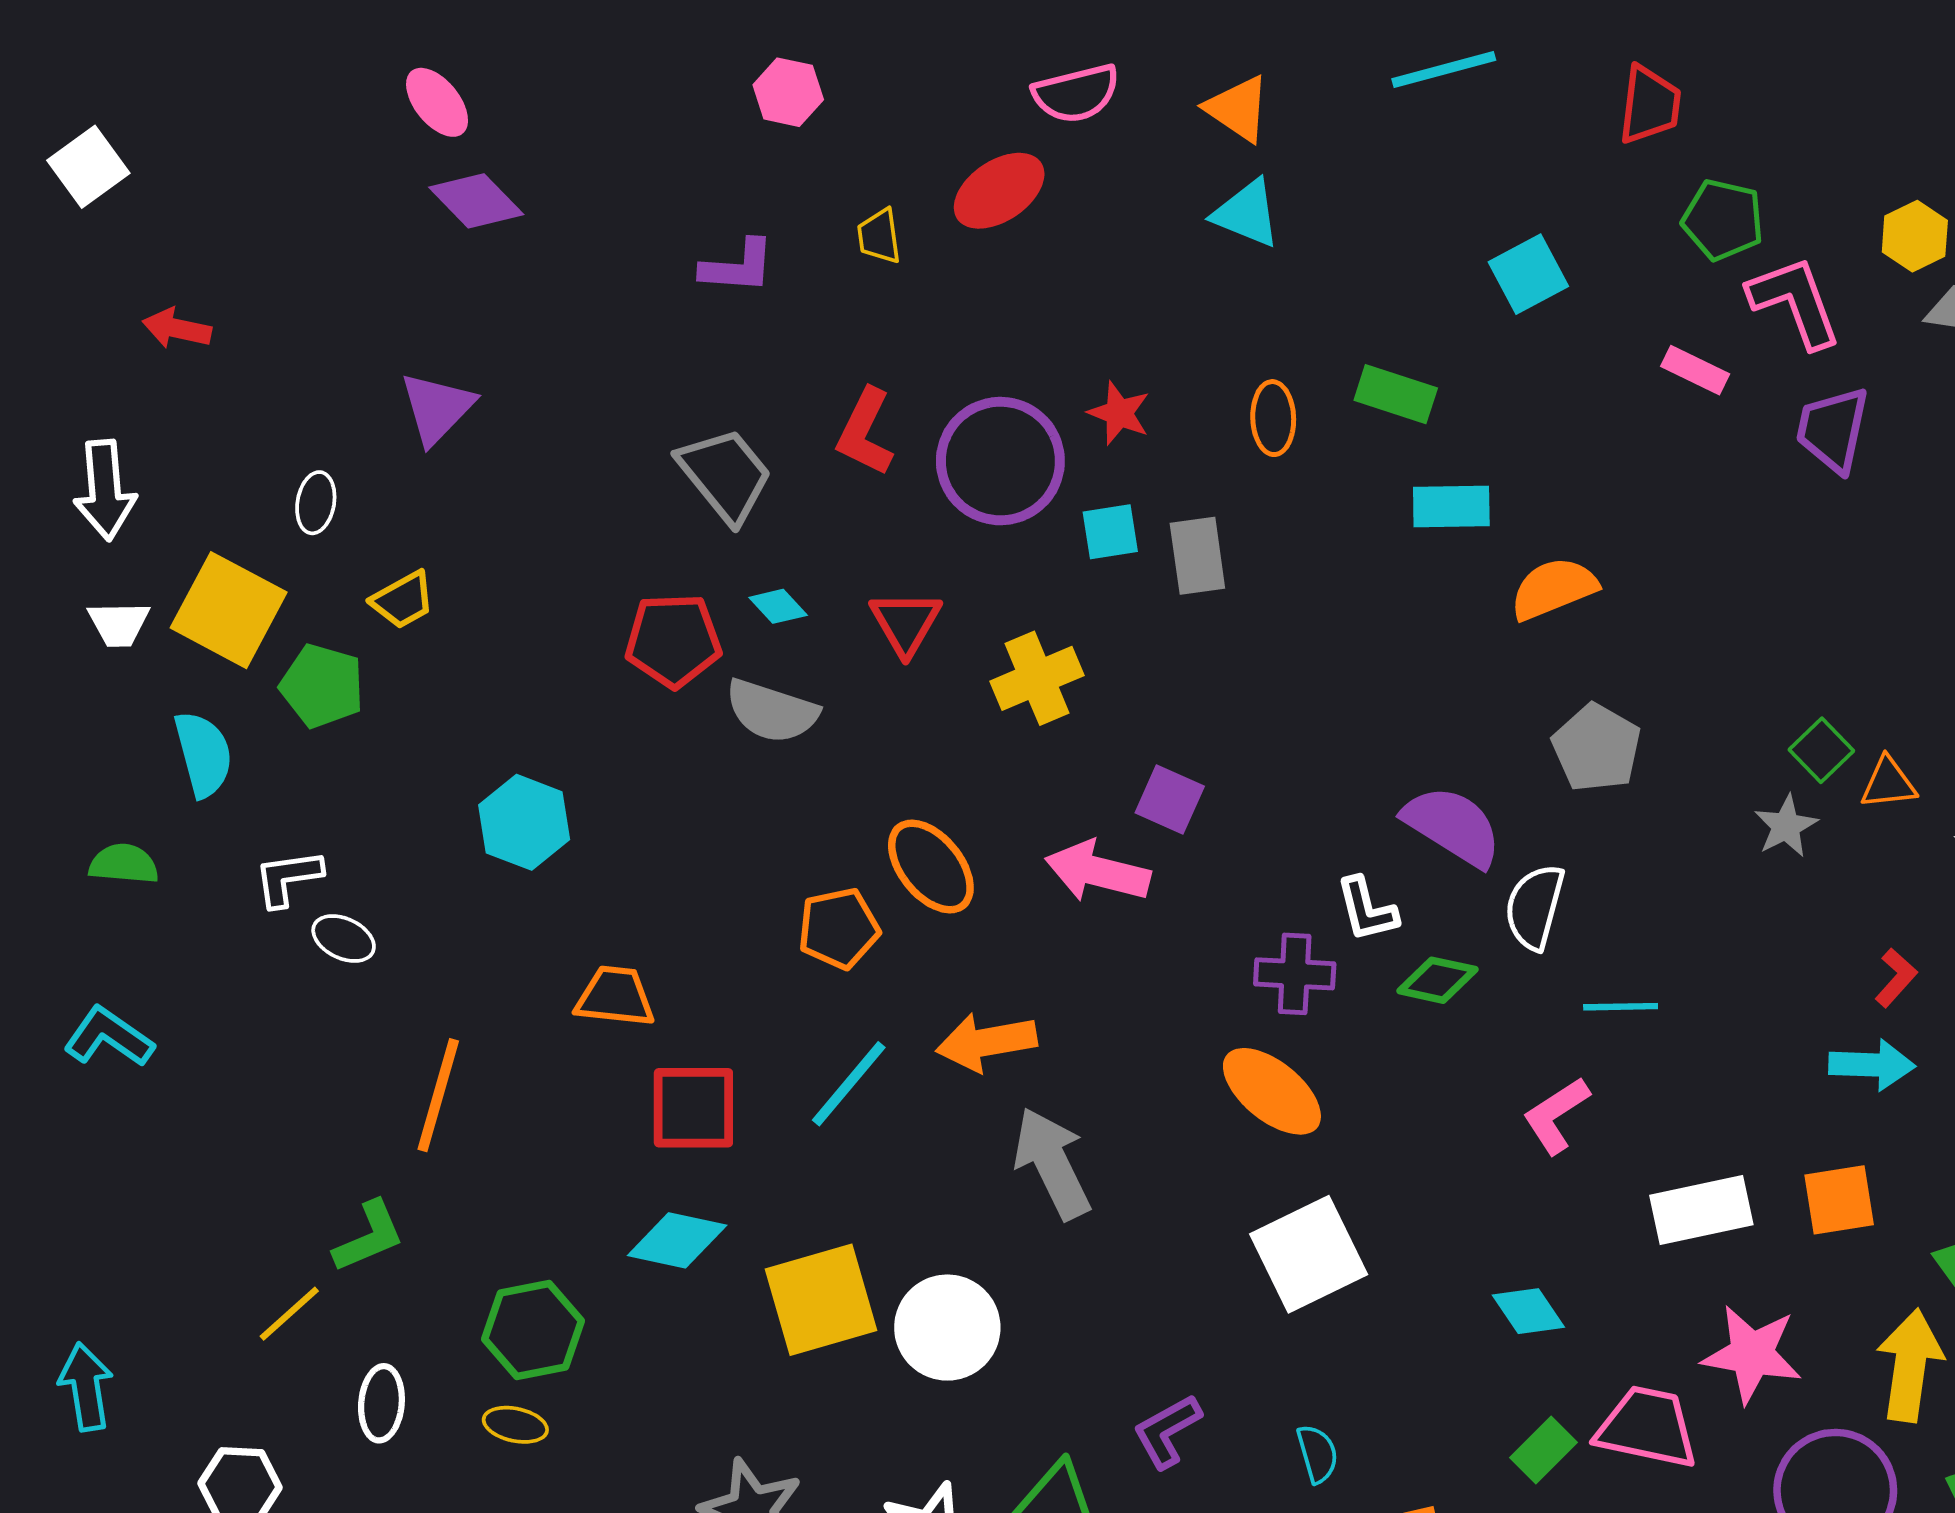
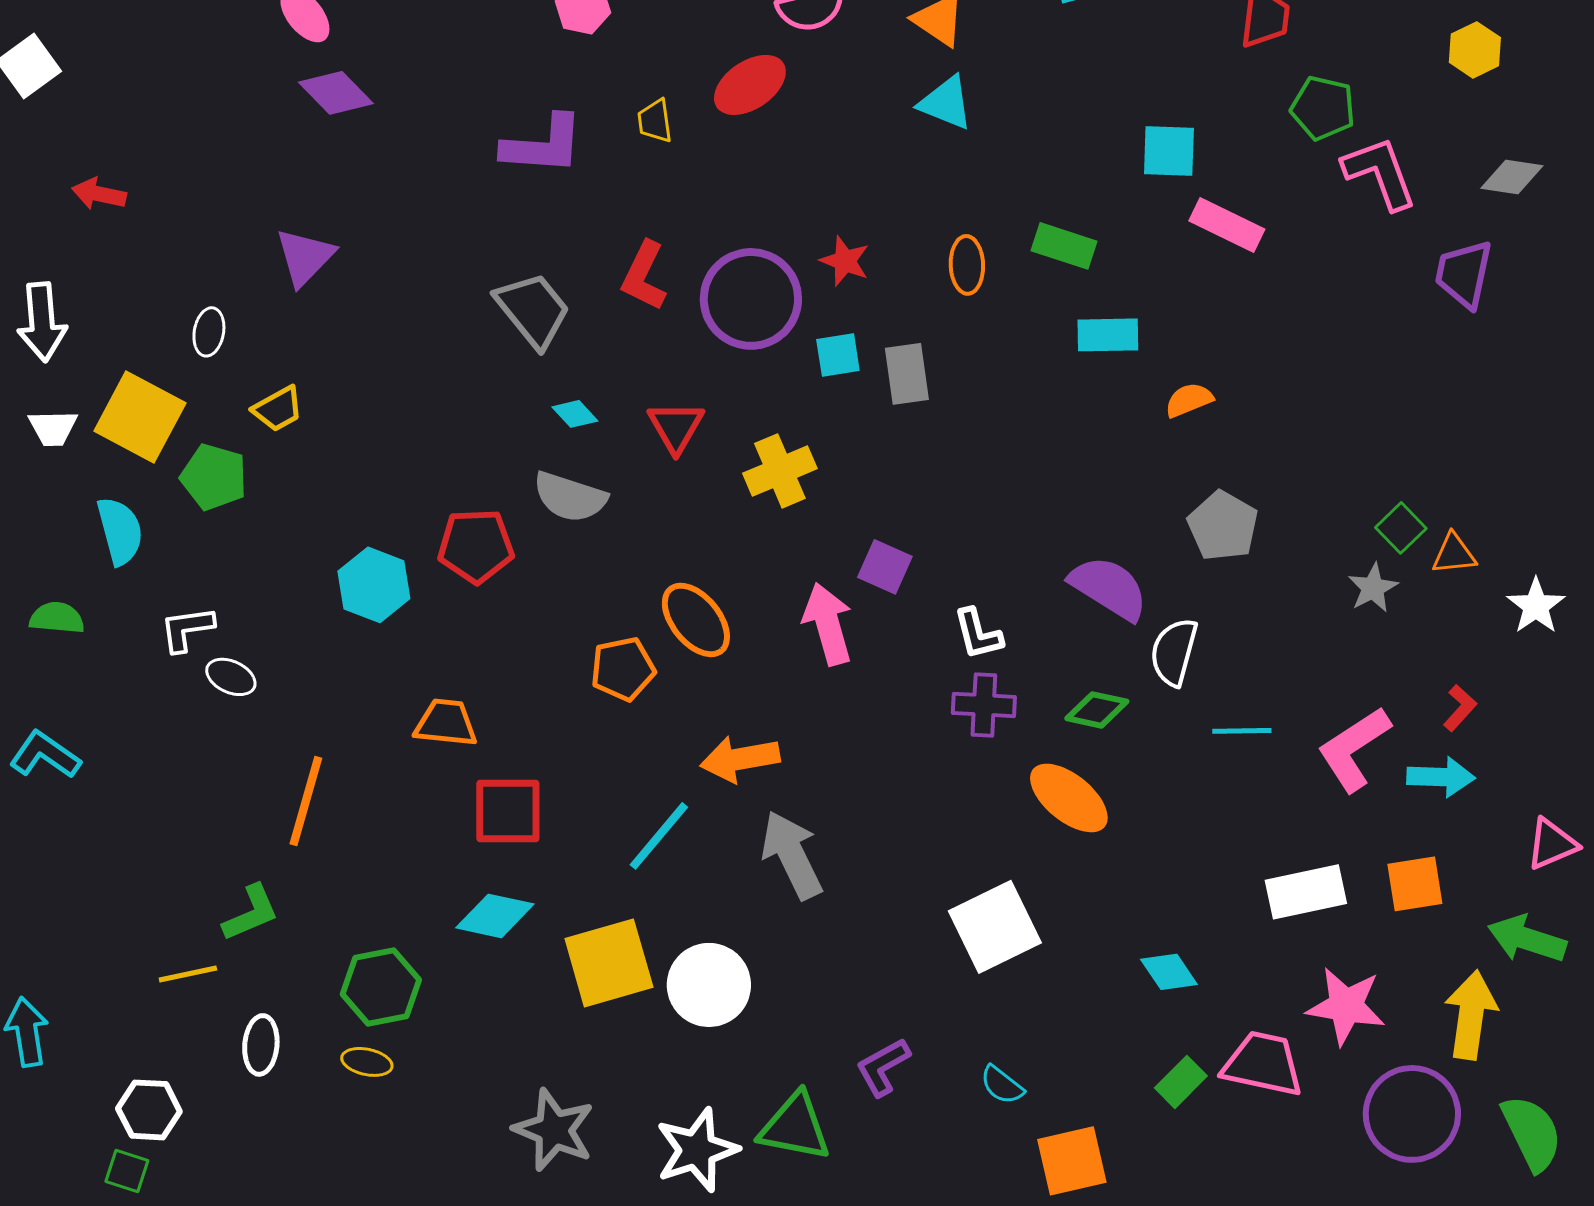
yellow hexagon: (1915, 236) -> (1475, 50), moved
purple L-shape: (738, 267) -> (543, 145), size x1.4
cyan square: (1528, 274) -> (1169, 151), turned 30
pink rectangle: (1695, 370) -> (1227, 225), moved, size x1.4
purple trapezoid: (1833, 429) -> (1464, 274), moved
orange semicircle: (1554, 589) -> (1189, 400), size x0.7
red pentagon: (673, 640) -> (476, 546), moved
pink arrow: (1098, 872) -> (828, 624), turned 60
white L-shape: (1367, 909) -> (978, 634), moved
cyan line: (849, 1084) -> (659, 836), moved
orange ellipse: (1272, 1091) -> (1069, 798), moved
pink L-shape: (1556, 1115) -> (1354, 749), moved, size x1.4
yellow line: (289, 1314) -> (188, 974), turned 30
cyan semicircle: (1317, 1454) -> (1002, 1085), turned 144

